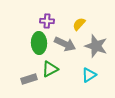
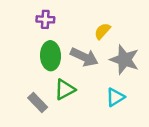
purple cross: (47, 21) -> (45, 19), moved
gray rectangle: (29, 79) -> (38, 102), turned 63

